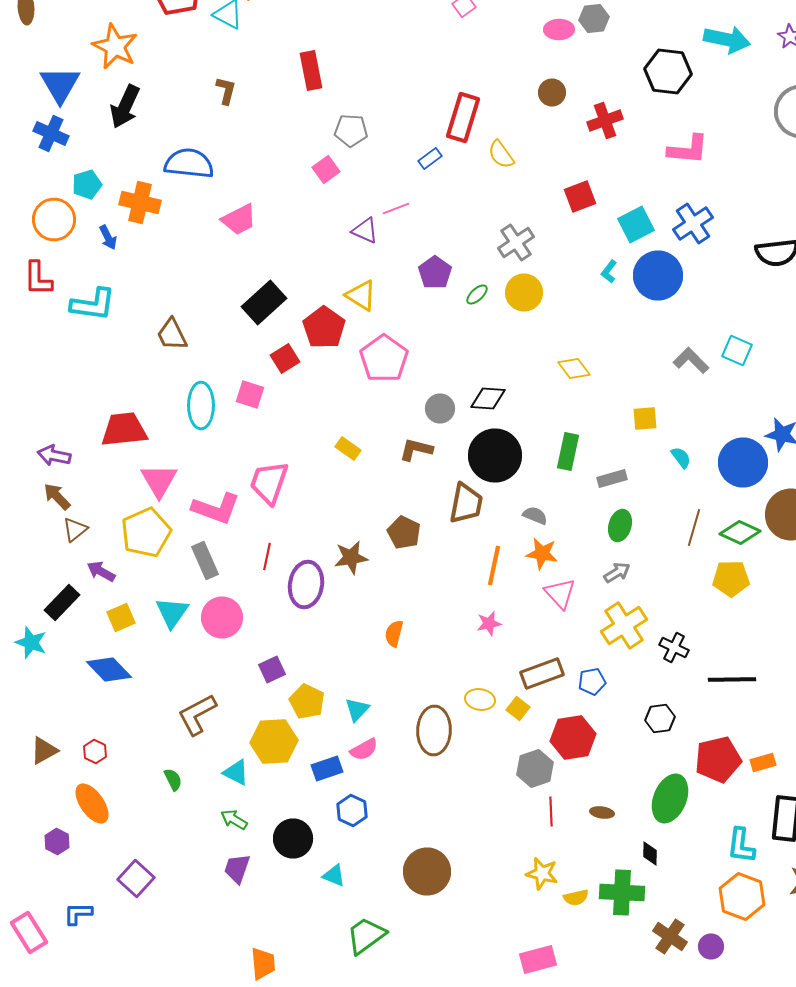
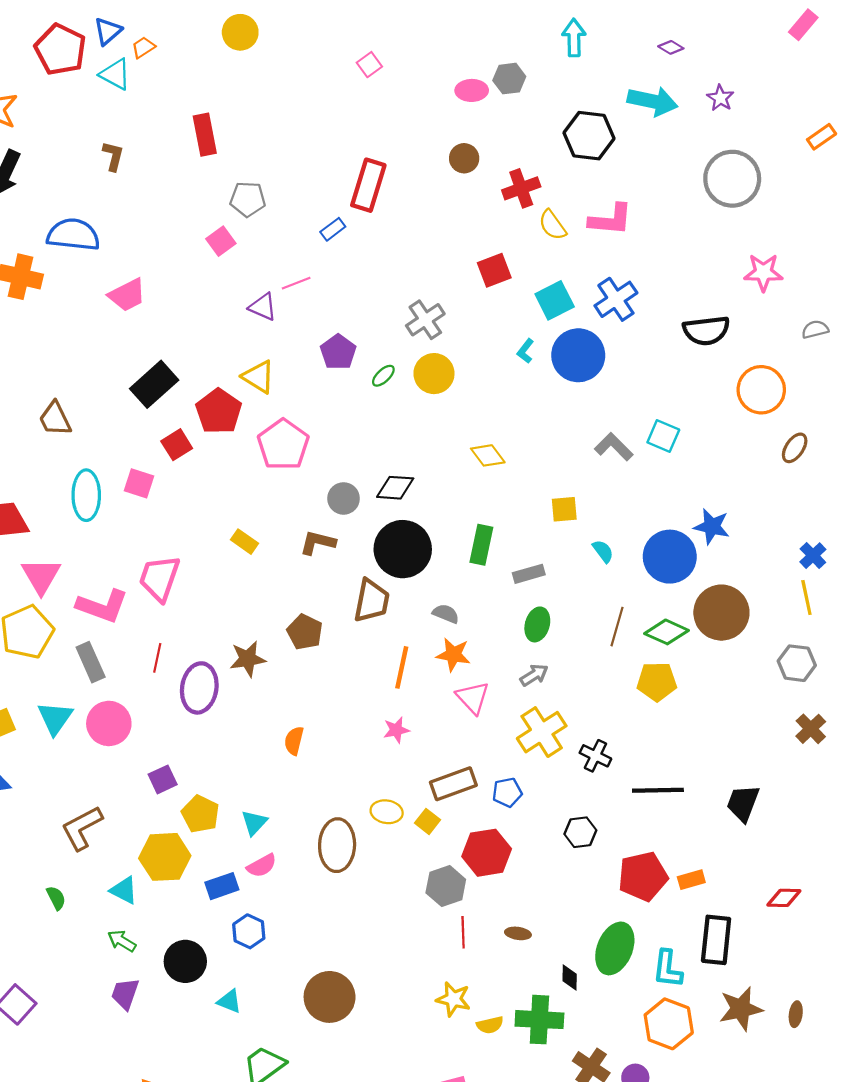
yellow semicircle: (501, 154) -> (552, 225), moved
green ellipse: (670, 798) -> (615, 948), moved

